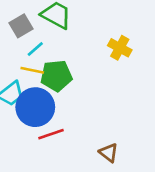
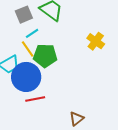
yellow line: (32, 70) -> (28, 49), turned 36
brown triangle: (109, 153) -> (77, 119), turned 35

